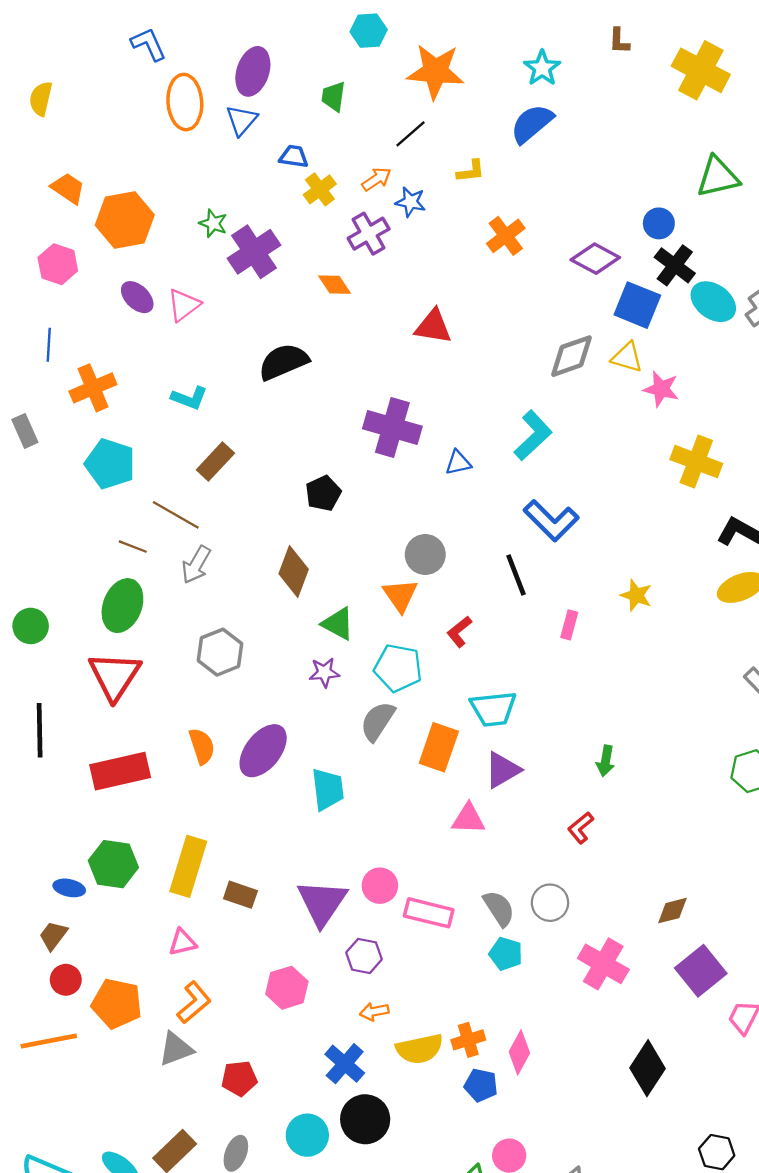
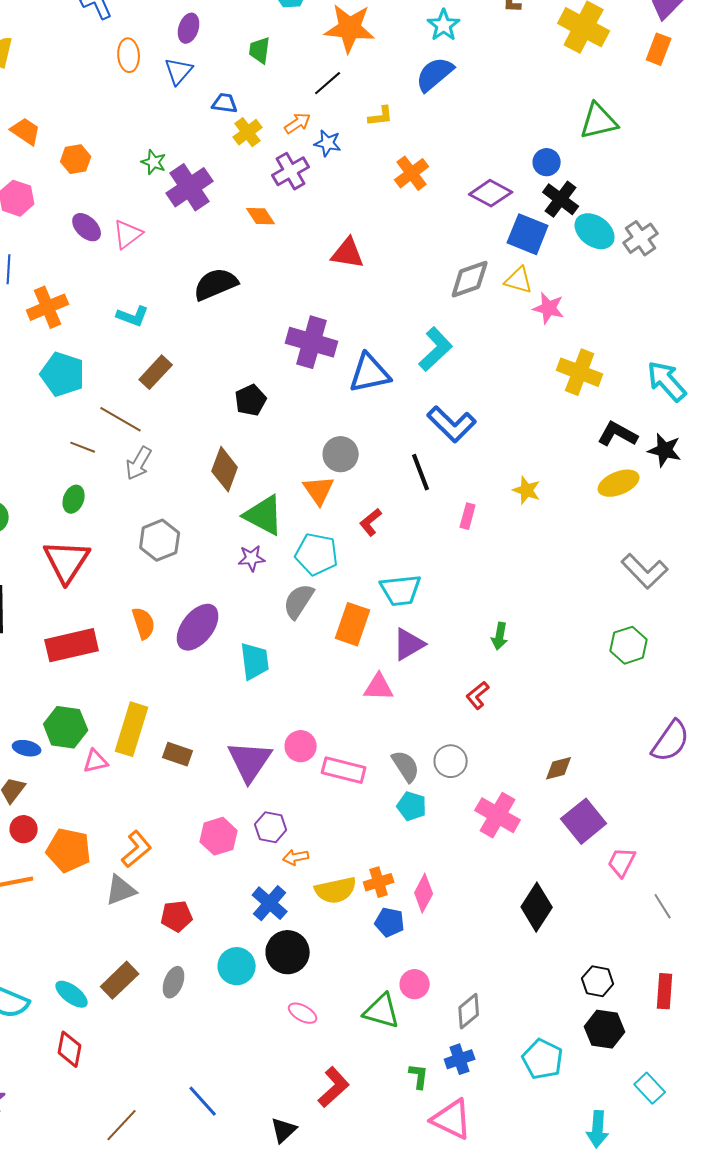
purple ellipse: (253, 71) -> (189, 28), size x0.7
orange ellipse: (185, 102) -> (129, 55), size x0.7
orange hexagon: (125, 220) -> (76, 159), size x0.6
blue triangle: (458, 463) -> (370, 373), size x1.8
green ellipse: (122, 606) -> (74, 499), size x0.6
green triangle: (338, 624) -> (264, 515), size x1.4
pink triangle: (183, 942) -> (96, 761), moved
purple hexagon: (364, 956) -> (271, 827), moved

